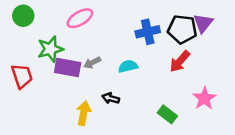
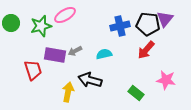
green circle: (23, 16) -> (11, 23), moved
green star: (50, 49) -> (41, 26), moved
red trapezoid: (22, 76) -> (33, 70), moved
black arrow: (111, 98) -> (90, 80), size x1.6
pink star: (204, 98) -> (166, 80), turned -30

